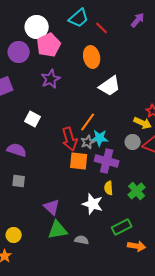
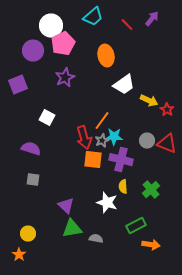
red line: (102, 28) -> (127, 25), moved
yellow arrow: (143, 123) -> (149, 101), moved

